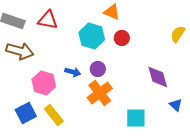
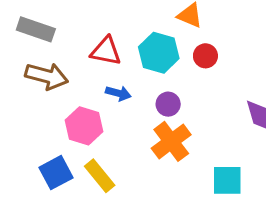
red triangle: (48, 20) -> (106, 51), moved
blue arrow: (73, 72) -> (118, 93), moved

